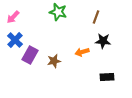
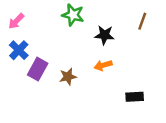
brown line: (96, 17) -> (142, 21), moved
black star: (103, 41) -> (104, 35), moved

